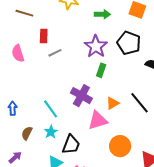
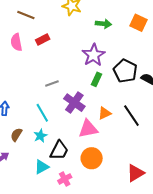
red rectangle: (44, 36) -> (43, 40), turned 56
black pentagon: (129, 43) -> (125, 71), moved
pink semicircle: (18, 53) -> (16, 42), moved
gray line: (55, 53) -> (52, 84), moved
orange circle: (120, 146) -> (92, 158), moved

